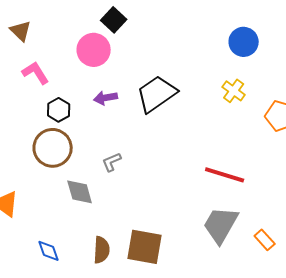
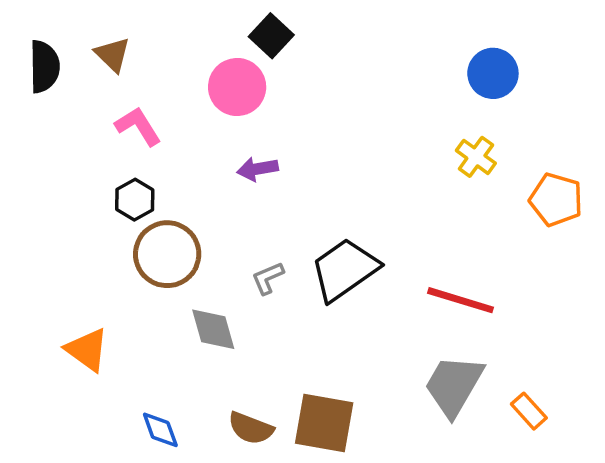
black trapezoid: (157, 94) -> (345, 270), moved
black hexagon: (59, 110) -> (135, 200), moved
brown semicircle: (102, 250) -> (251, 428), turned 108

